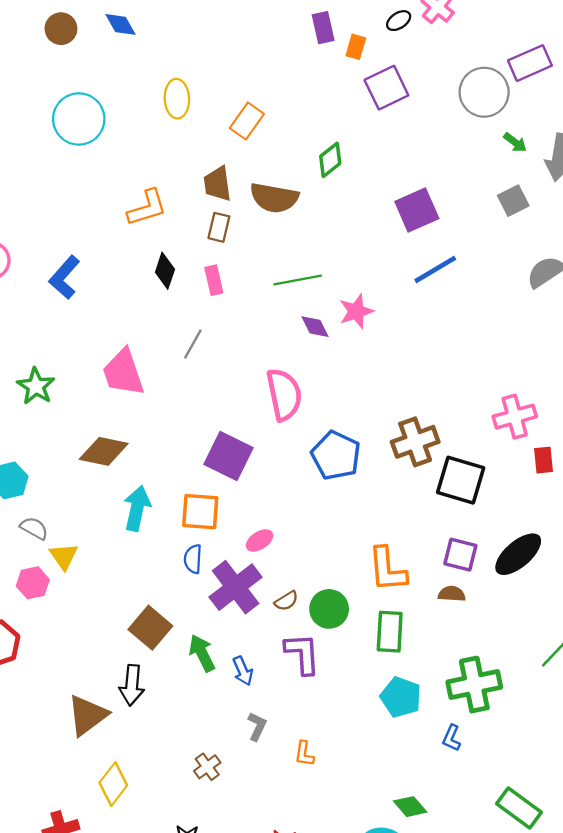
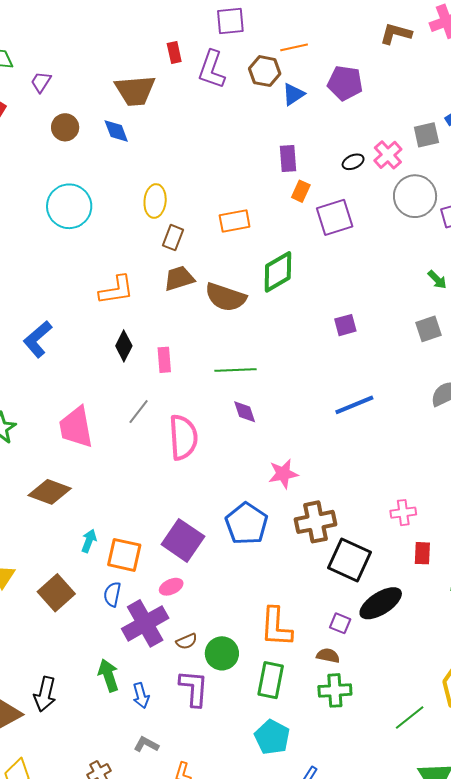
orange rectangle: (356, 47) -> (301, 191), moved
gray circle: (484, 92) -> (415, 196), moved
orange rectangle: (247, 121) -> (235, 221), moved, turned 36
green diamond: (330, 160) -> (278, 272), size x1.4
brown trapezoid: (217, 184) -> (179, 278), turned 72
purple square: (417, 210) -> (345, 325), size x0.6
brown rectangle: (219, 227) -> (173, 238), moved
blue line: (435, 269) -> (354, 405), moved
pink star: (356, 311) -> (283, 474), moved
pink semicircle: (284, 395) -> (183, 437), moved
pink cross: (515, 417) -> (403, 513), size x0.7
purple square: (229, 456) -> (183, 540), moved
cyan arrow: (137, 508) -> (89, 541), moved, size x0.6
black ellipse: (518, 554) -> (381, 603), moved
purple square: (460, 555) -> (340, 623), size x0.7
brown square: (150, 628) -> (56, 593), moved
green cross: (474, 685) -> (335, 690), moved, size x0.7
gray L-shape: (257, 726) -> (146, 744), turned -95

